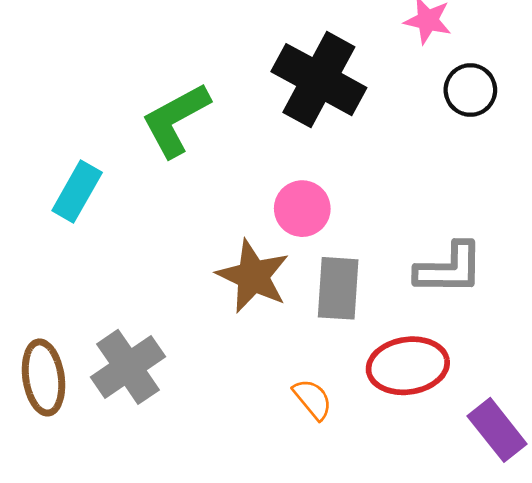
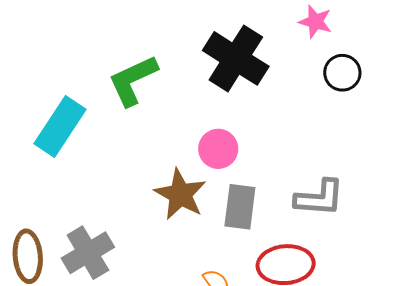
cyan rectangle: (77, 191) -> (60, 126), size x1.4

